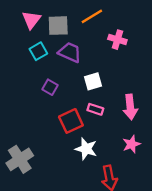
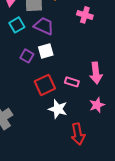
white square: (93, 81) -> (46, 51), moved
pink rectangle: (95, 109) -> (72, 82), moved

